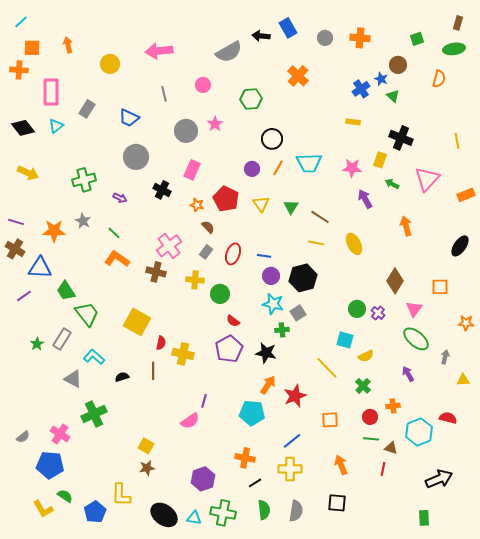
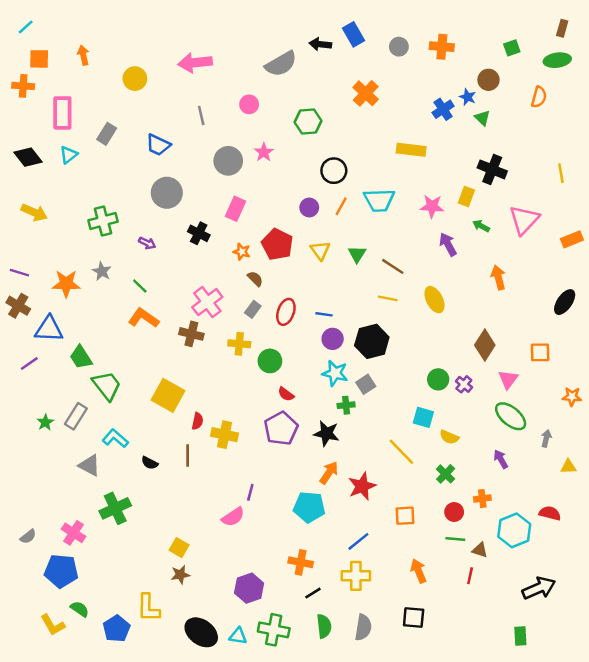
yellow rectangle: (353, 122) -> (411, 150), moved, size x1.6
yellow semicircle: (366, 356) -> (449, 437), turned 49
black semicircle: (122, 377) -> (150, 463), turned -136

